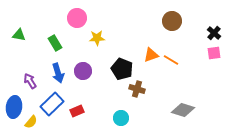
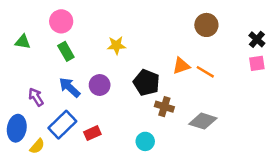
pink circle: (77, 18) -> (61, 21), moved
blue arrow: (58, 73) -> (70, 87), turned 150
gray diamond: (183, 110) -> (203, 121), moved

